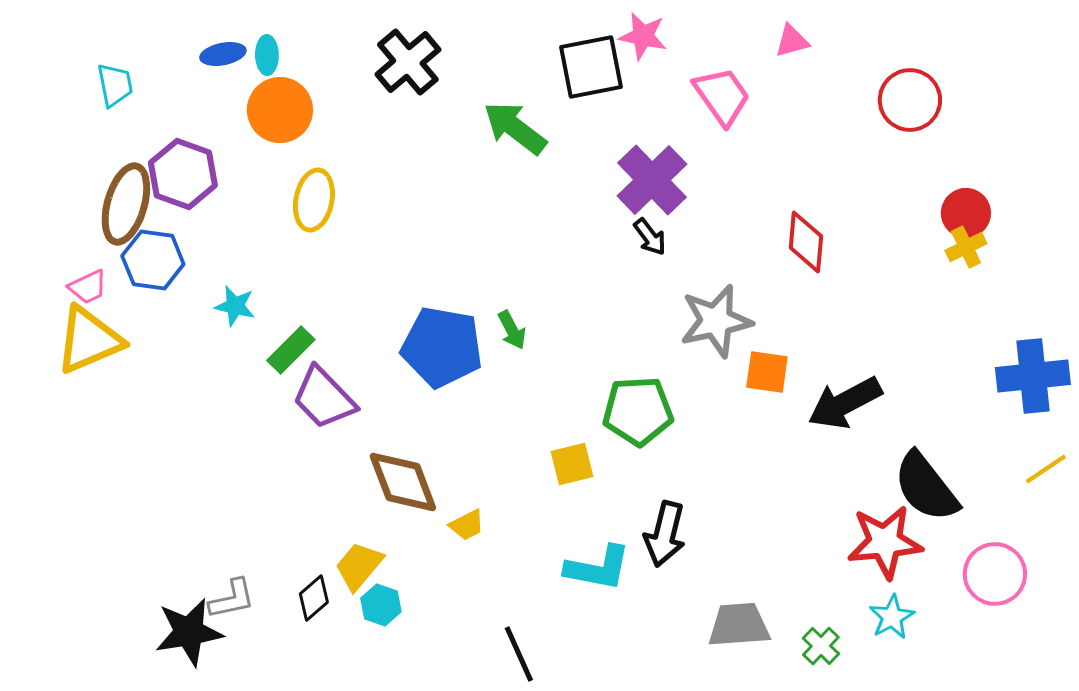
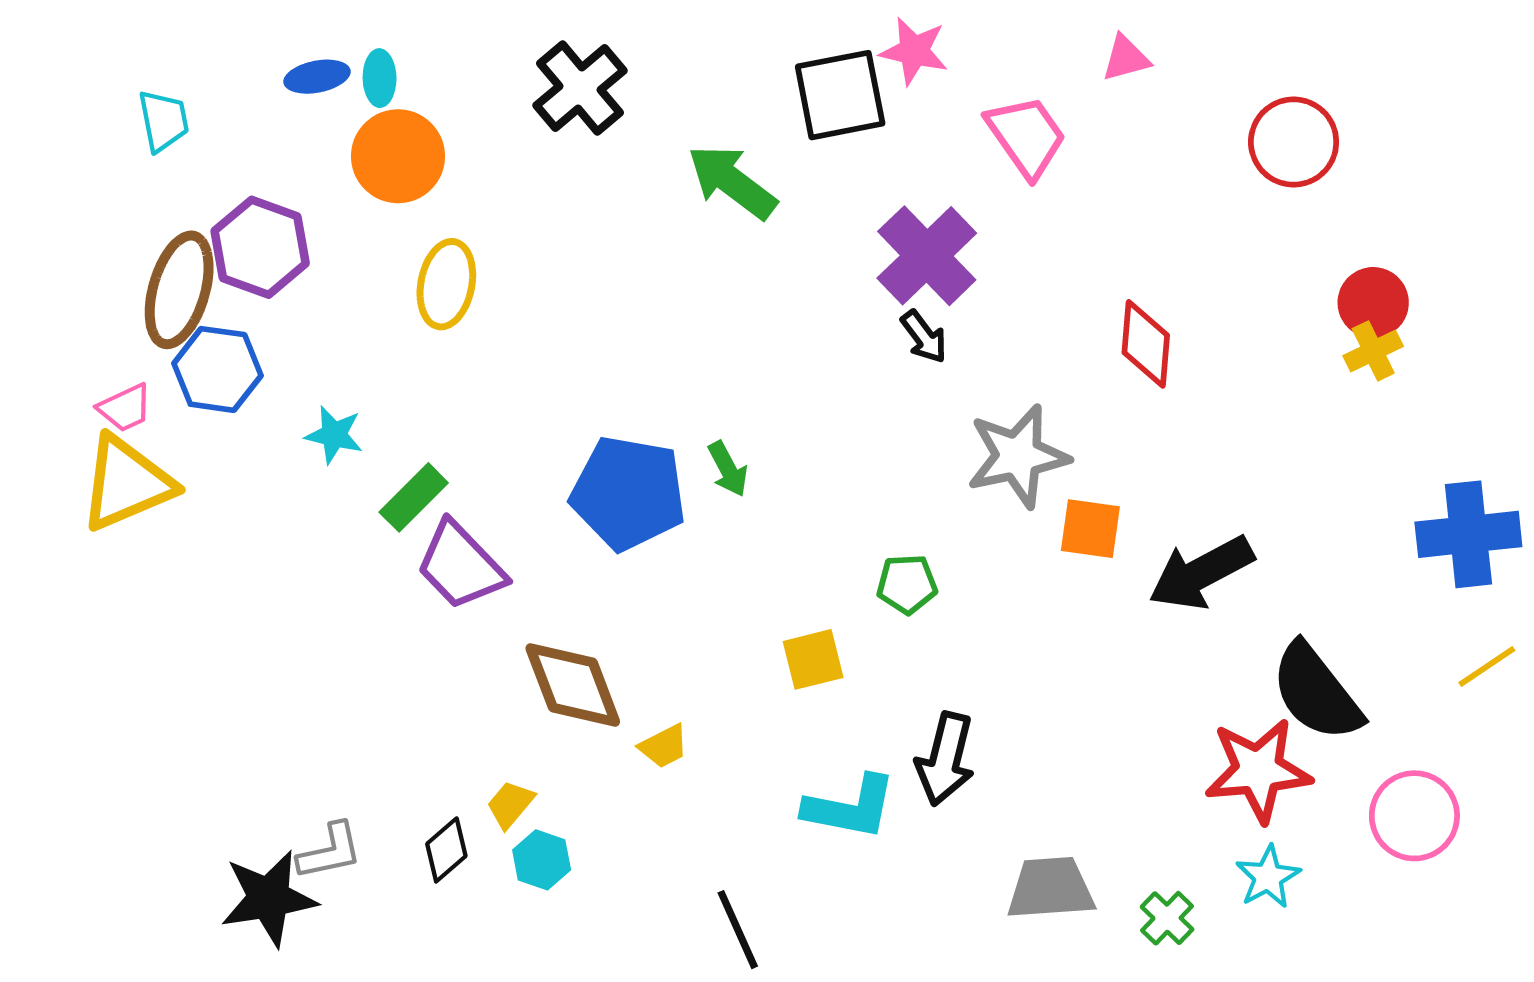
green pentagon: (638, 411) -> (907, 584), size x0.6
yellow trapezoid: (359, 566) -> (510, 804), size x0.7

